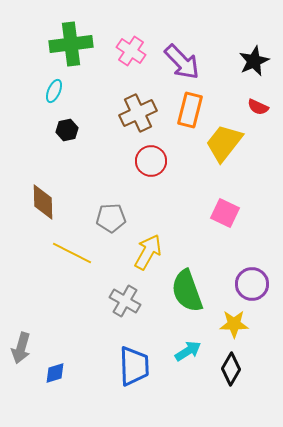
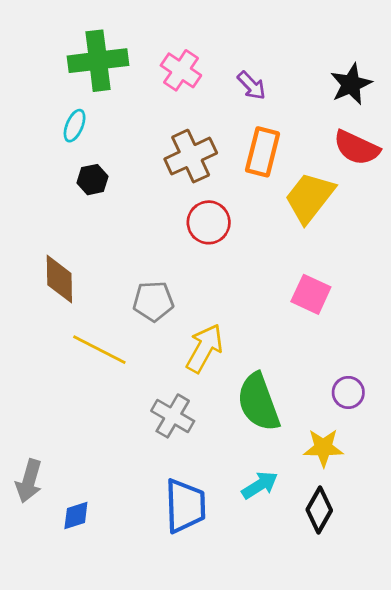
purple arrow: (182, 62) -> (251, 86), size x0.6
red semicircle: (258, 107) -> (357, 148), size x1.6
purple circle: (252, 284) -> (348, 392), size x0.7

